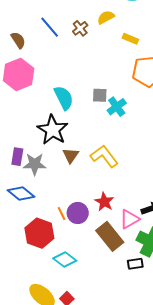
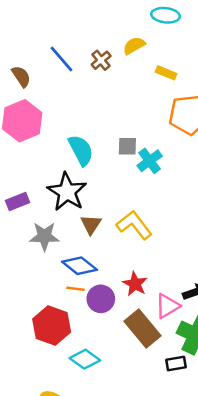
purple rectangle: (17, 157) -> (17, 202), moved, turned 60
blue diamond: (21, 194) -> (79, 266), moved
orange line: (62, 213) -> (75, 289), moved, turned -56

